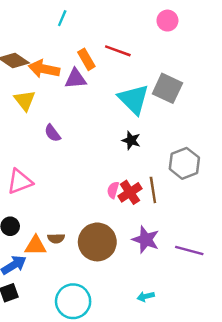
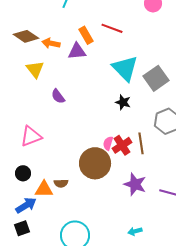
orange arrow: (44, 69) -> (51, 43), size x0.7
gray square: (167, 88) -> (156, 78), moved, turned 30
brown circle: (97, 242) -> (95, 163), moved

